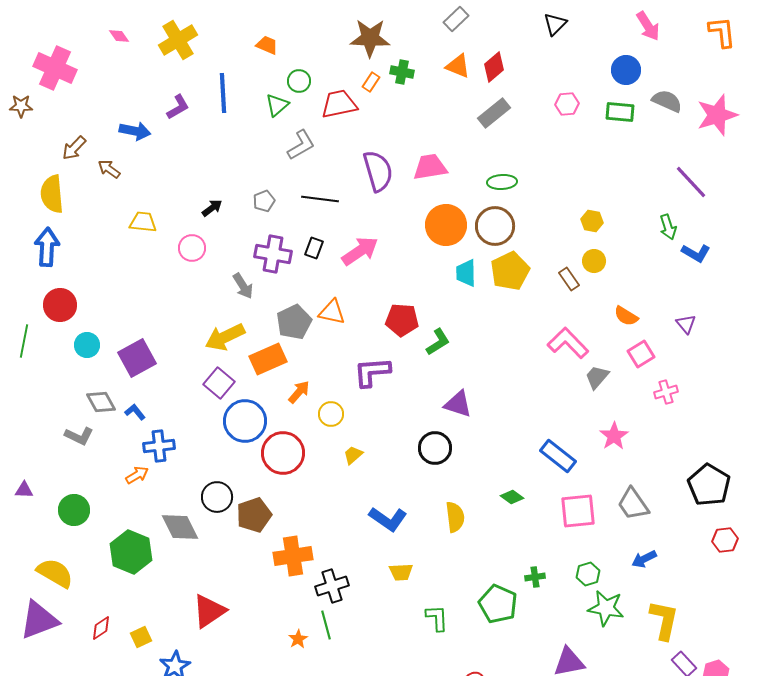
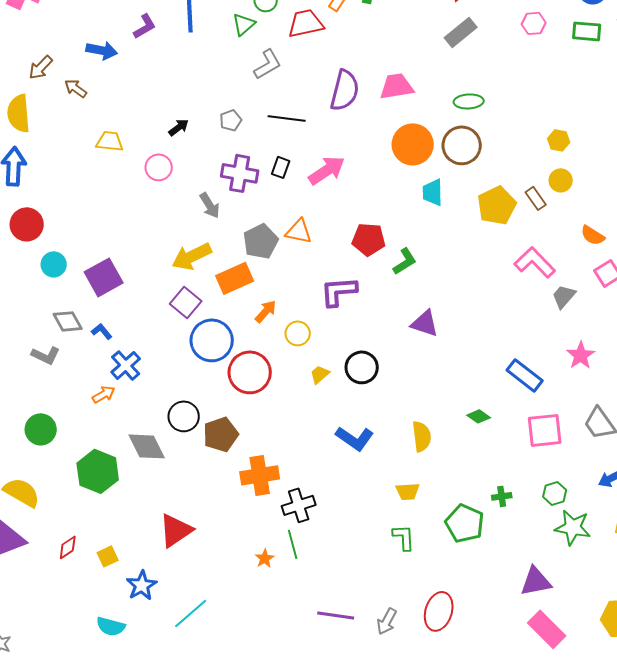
purple semicircle: (378, 171) -> (345, 90), turned 30
yellow pentagon: (510, 271) -> (497, 205), moved
blue cross: (159, 446) -> (126, 365), turned -36
black circle: (435, 448) -> (362, 367), moved
yellow trapezoid: (401, 572) -> (408, 491), moved

